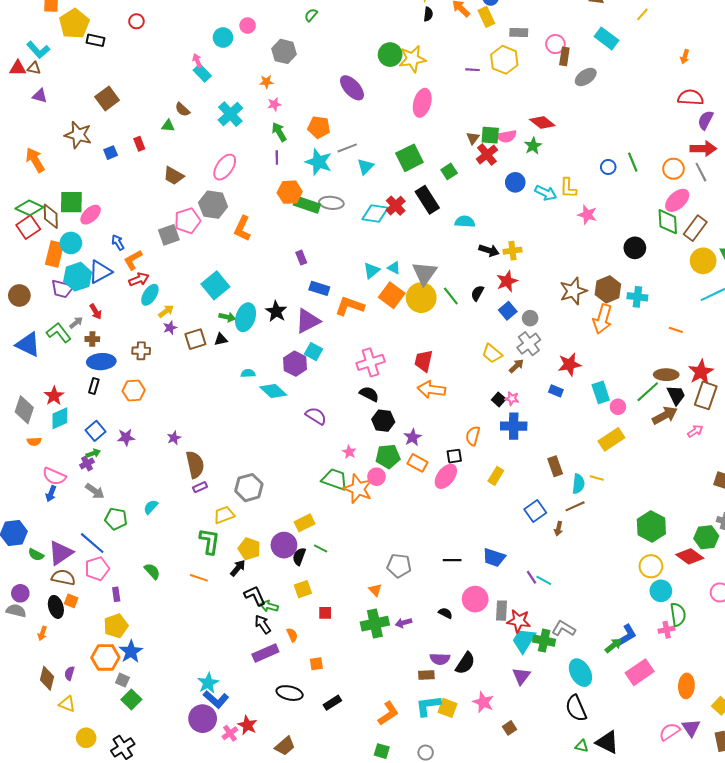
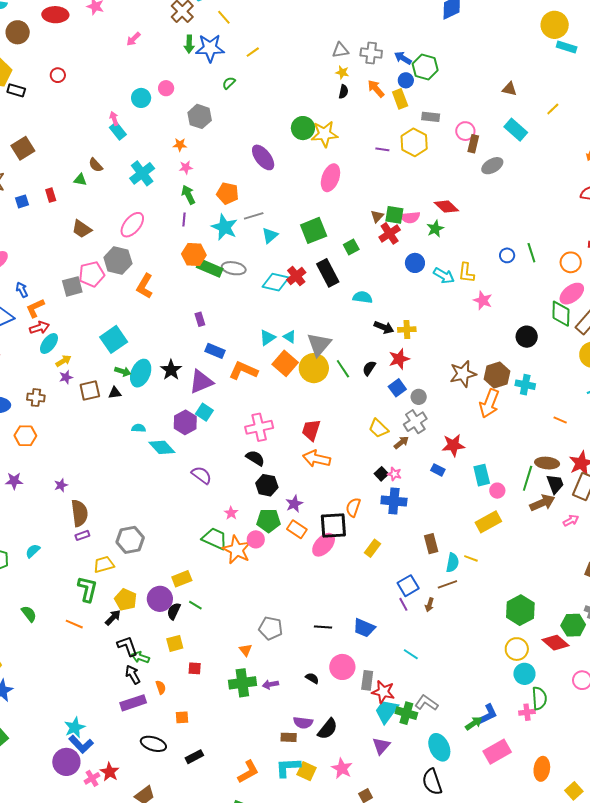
green line: (648, 392) -> (528, 478), turned -35
black square: (454, 456) -> (333, 526), size x1.8
purple line: (531, 577) -> (403, 604), moved

